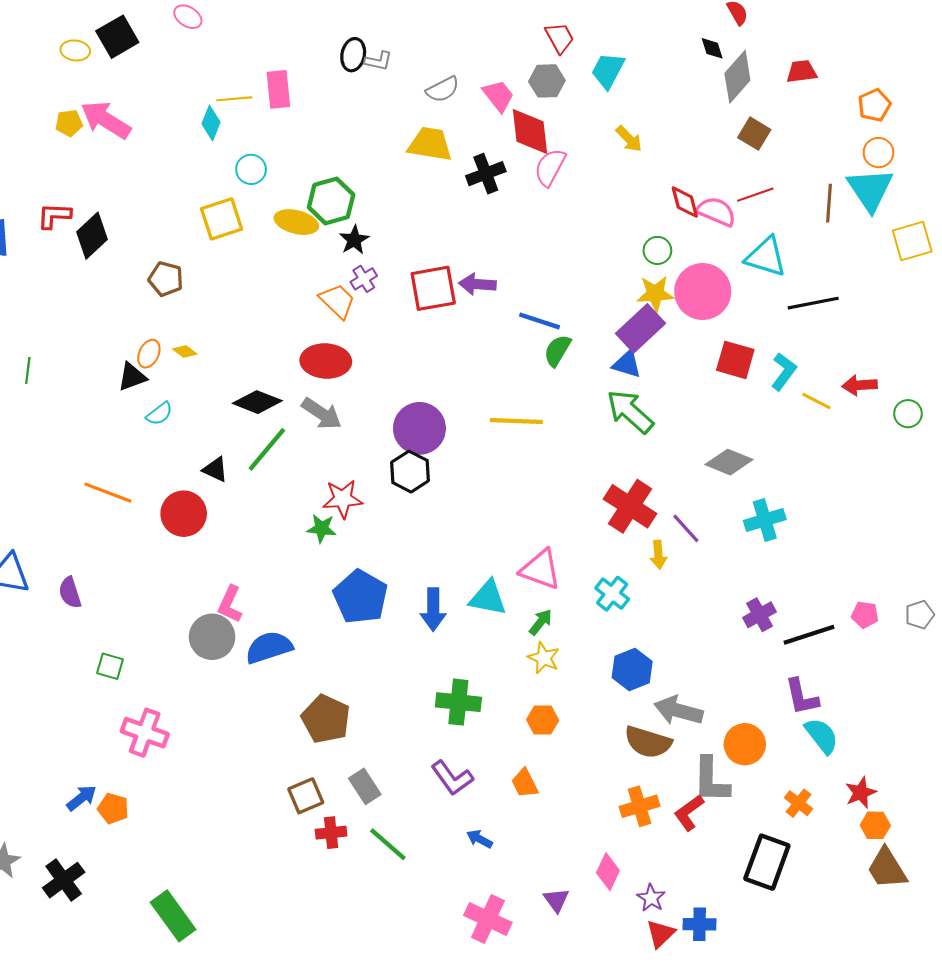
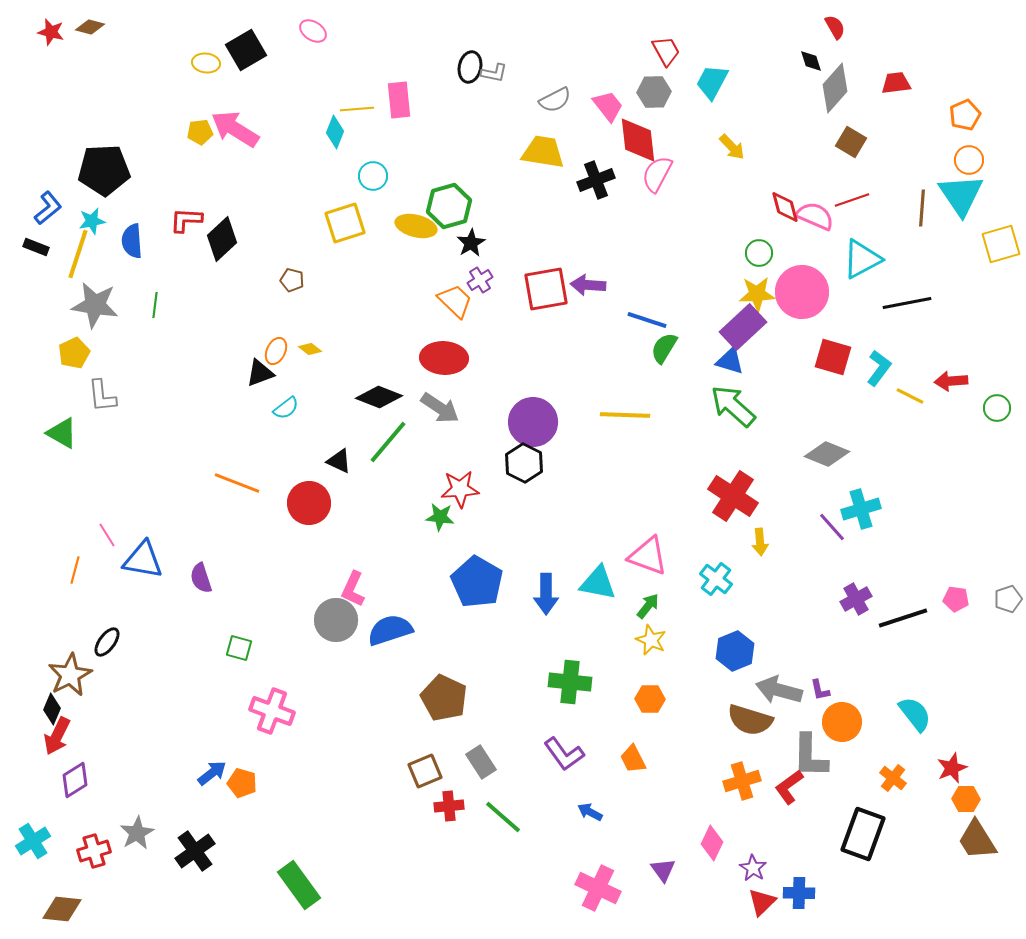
cyan triangle: (766, 257) -> (862, 259), turned -45
brown pentagon: (166, 279) -> (292, 280), size x0.7
green line: (28, 370) -> (155, 305), moved
purple line: (686, 528) -> (832, 527), moved
purple L-shape: (802, 697) -> (820, 690), moved, size x0.6

